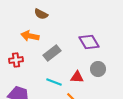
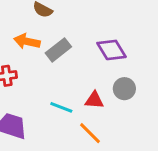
gray rectangle: (52, 53) -> (58, 50), moved

